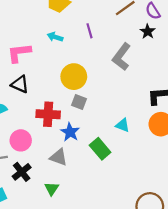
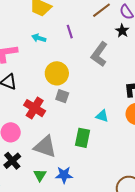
red cross: (48, 114) -> (35, 108), turned 30
blue star: (70, 132) -> (64, 175), moved, turned -30
green rectangle: (100, 149) -> (82, 138), turned 54
gray triangle: (59, 157) -> (45, 147), size x1.4

